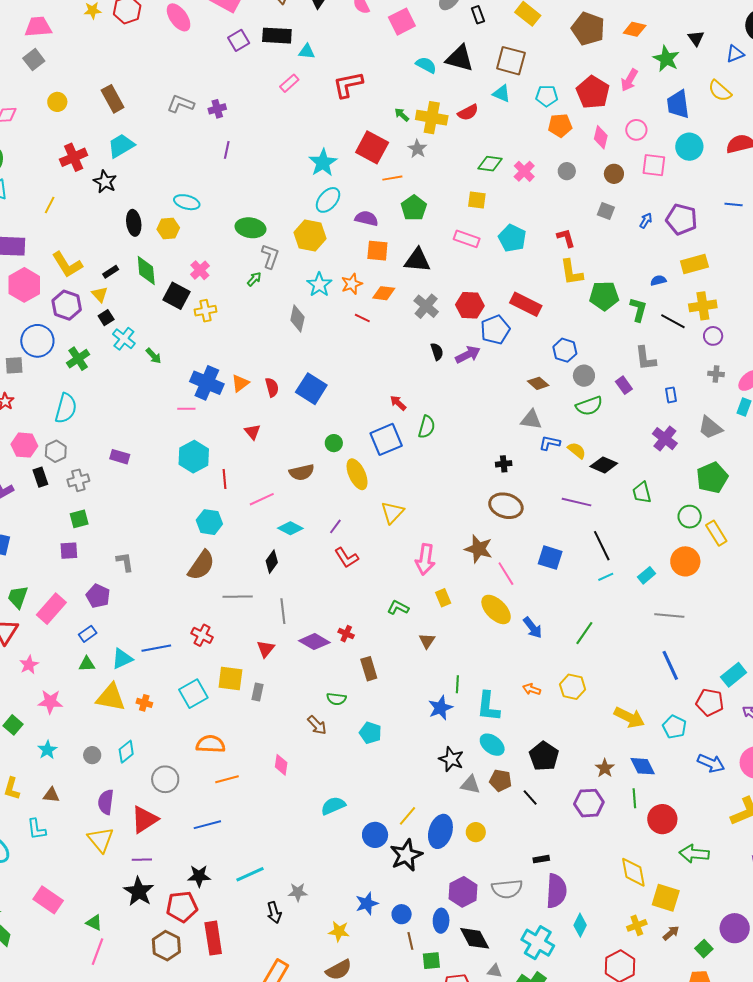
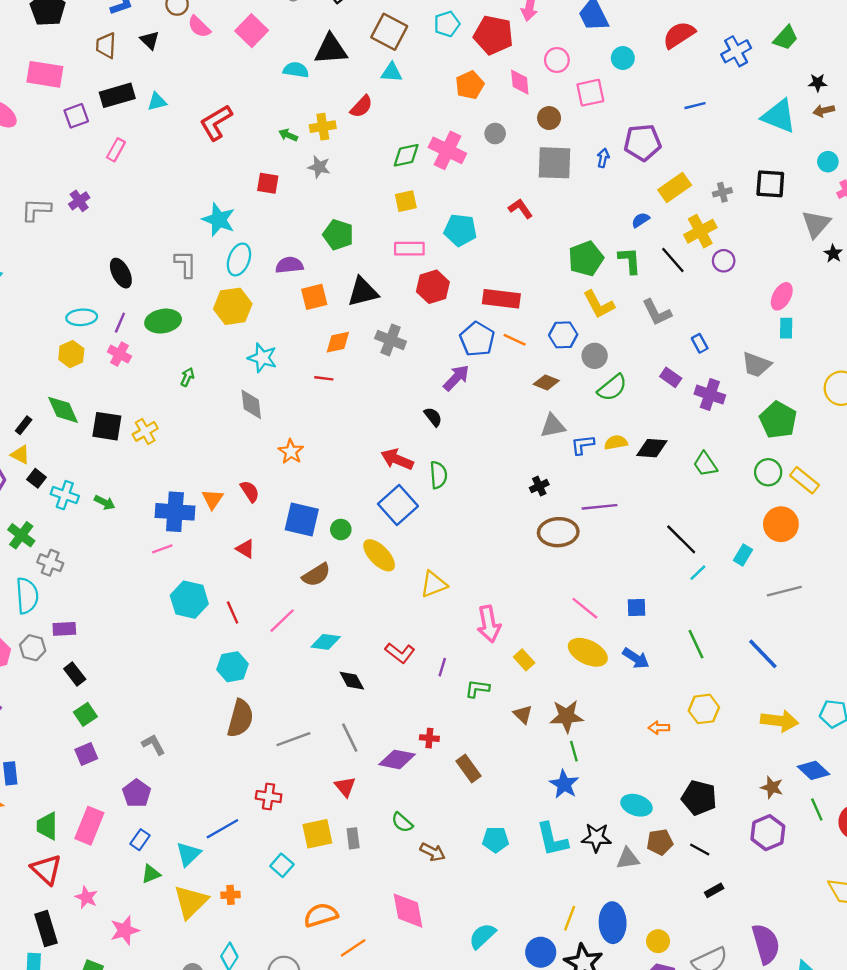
purple square: (239, 40) -> (76, 116), turned 30
brown square: (511, 61) -> (389, 32), turned 32
pink rectangle: (289, 83) -> (116, 150), moved
cyan pentagon: (547, 96) -> (447, 24), moved
yellow cross: (432, 118) -> (323, 127), size x0.7
red square: (372, 147) -> (268, 183), size x0.6
cyan circle: (689, 147) -> (623, 58), size x0.7
purple line: (227, 150) -> (120, 323), moved, turned 30
pink cross: (524, 171) -> (447, 150), size x1.4
orange line: (392, 178) -> (515, 340), moved, turned 54
gray square: (606, 211) -> (555, 163), size x1.8
black ellipse: (134, 223) -> (121, 273), moved
gray L-shape: (270, 256) -> (186, 264), moved
pink cross: (200, 270) -> (119, 354), moved
yellow L-shape: (572, 272) -> (599, 304), moved
orange star: (352, 284) -> (291, 452), moved
red hexagon: (470, 305) -> (433, 287), moved
black line: (673, 321) -> (673, 260), turned 40
black semicircle: (437, 352) -> (433, 417), moved
gray cross: (716, 374) -> (722, 192), moved
purple rectangle: (624, 385) -> (671, 377), moved
blue square: (311, 389) -> (302, 520), moved
red arrow: (398, 403) -> (397, 459), size x1.5
yellow semicircle: (577, 450) -> (616, 442), turned -30
purple rectangle: (120, 457) -> (64, 629), moved
black rectangle: (40, 477) -> (75, 674), moved
gray cross: (78, 480) -> (50, 563), moved, turned -35
purple line: (576, 502) -> (600, 507), moved
yellow triangle: (392, 512) -> (434, 584), turned 45
purple line: (335, 526) -> (442, 667), moved
brown star: (479, 549) -> (567, 716), moved
blue square: (550, 558) -> (637, 608), moved, size x0.7
black diamond: (272, 562) -> (352, 681), moved, turned -45
purple pentagon: (98, 596) -> (137, 793), turned 30
green line: (584, 633) -> (696, 644), turned -40
blue line: (670, 665) -> (763, 654), moved
cyan square: (193, 694) -> (282, 865), size x0.7
yellow triangle: (111, 697) -> (191, 902), turned -36
green semicircle: (336, 699) -> (402, 822), moved, turned 54
cyan L-shape: (488, 707) -> (552, 839), moved
pink diamond: (281, 765) -> (408, 911), size x1.6
yellow circle: (476, 832) -> (658, 941), moved
black rectangle: (541, 859) -> (714, 890), moved

